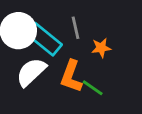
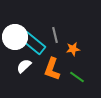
white semicircle: (31, 72) -> (24, 66), size x0.7
green line: (93, 88) -> (77, 77), moved

